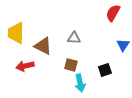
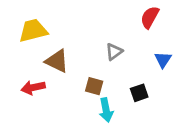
yellow trapezoid: (16, 33) -> (33, 30), moved, turned 75
gray triangle: (74, 38) -> (114, 52), moved, turned -40

